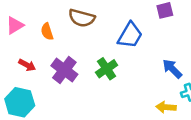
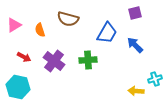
green cross: (107, 69) -> (88, 60), turned 30
blue arrow: (172, 69) -> (135, 45), moved

